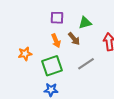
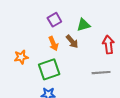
purple square: (57, 18) -> (54, 20), turned -32
gray line: (86, 64) -> (101, 73), moved, turned 30

